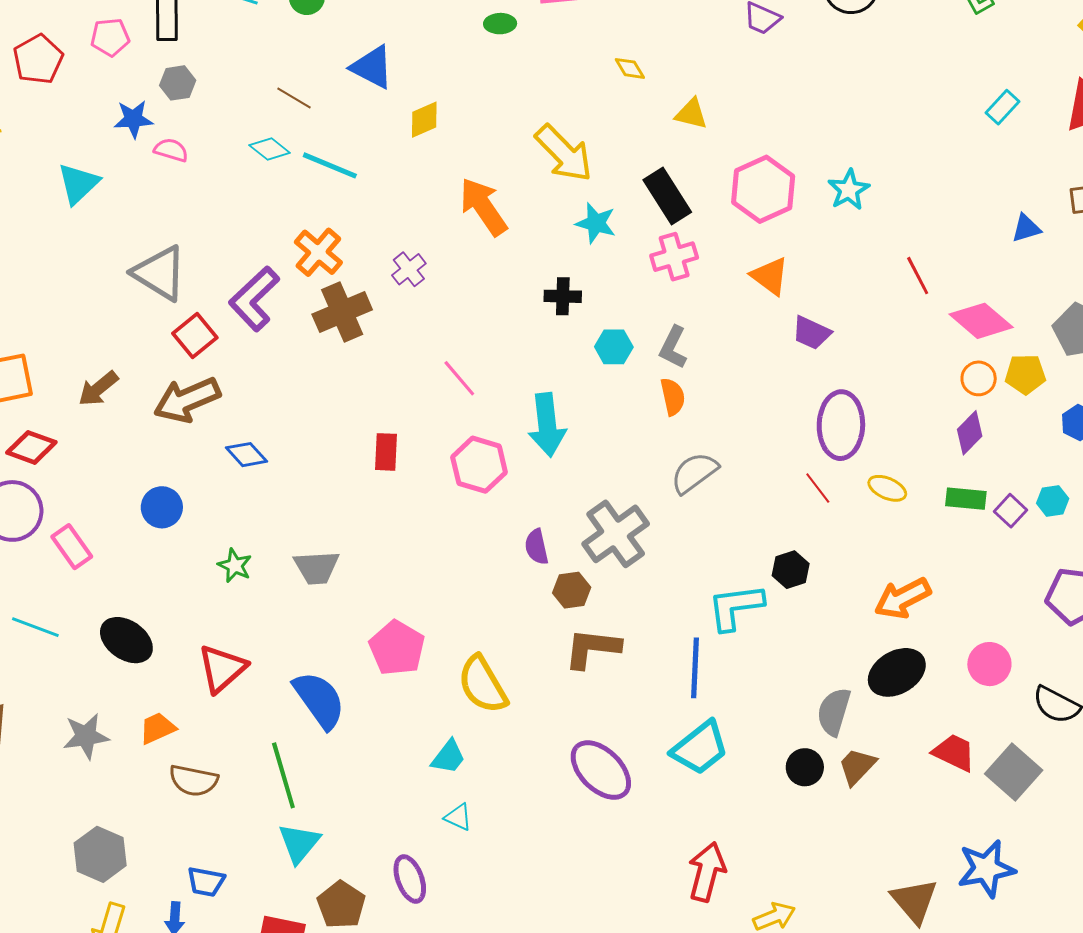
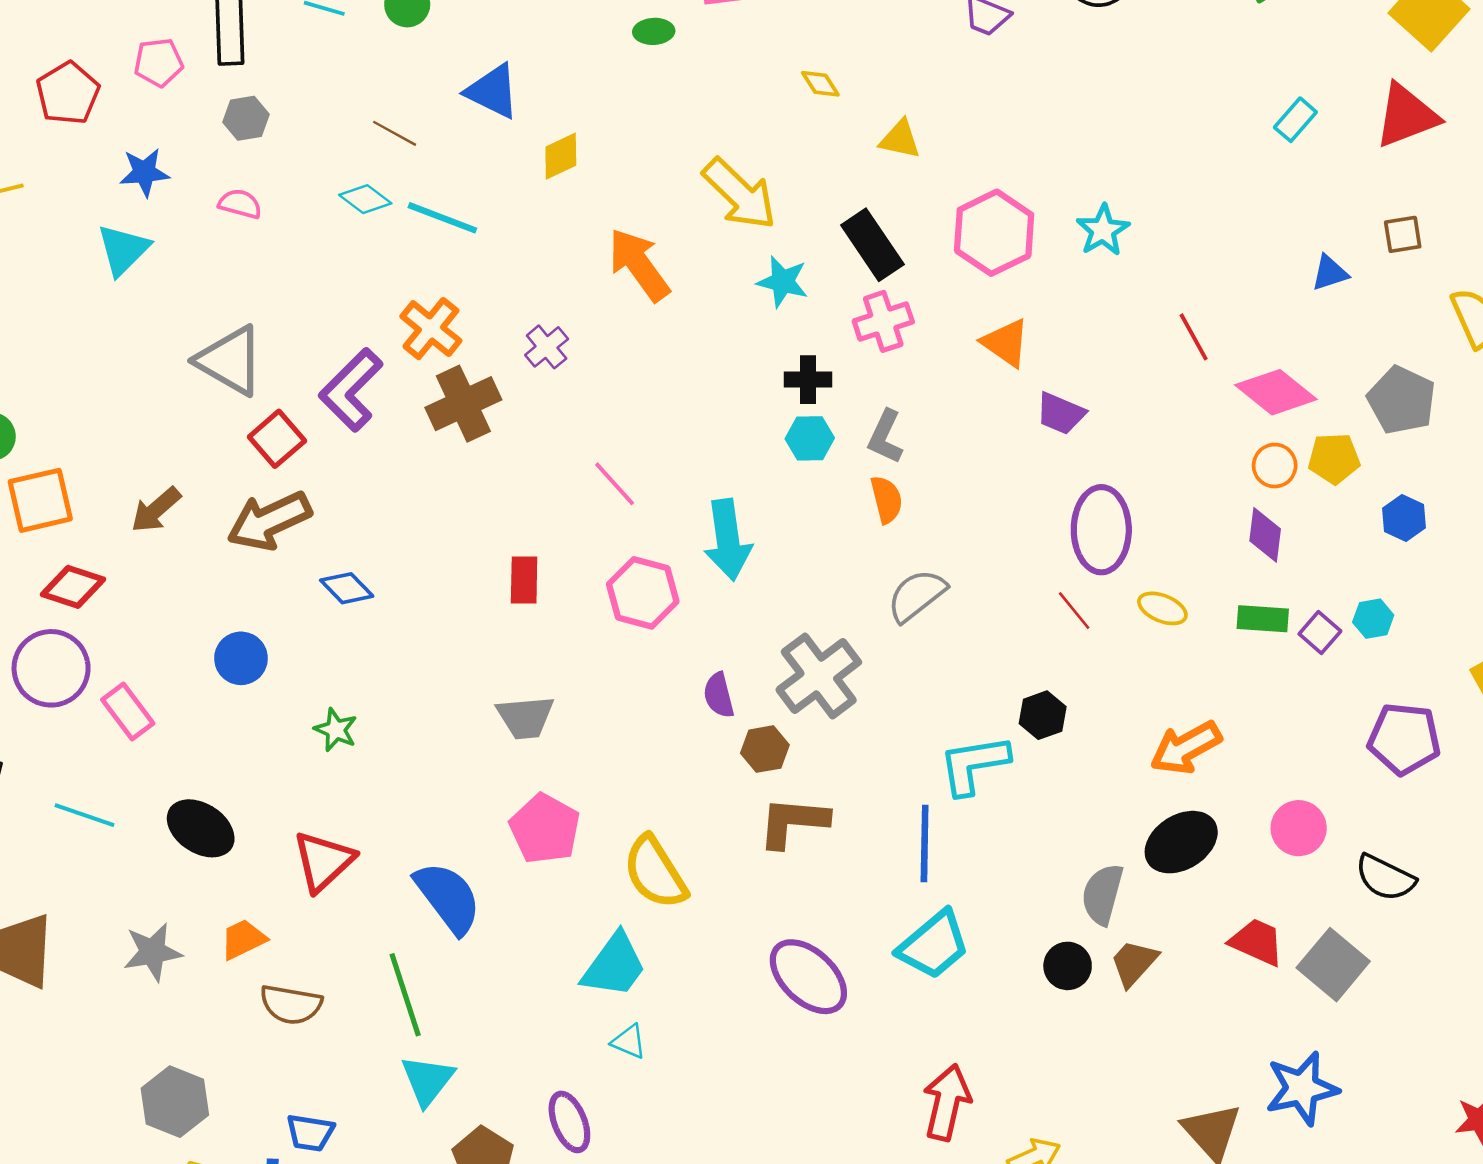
blue star: (133, 119) -> (144, 172), moved
black cross: (563, 296) -> (808, 380), moved
purple diamond: (970, 433) -> (1265, 535), turned -36
gray trapezoid: (316, 567) -> (525, 717), moved
cyan trapezoid: (448, 757) -> (614, 965), size x1.5

